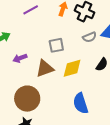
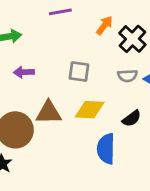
brown triangle: (45, 68) -> (49, 113), moved
blue semicircle: (81, 103) -> (106, 149), moved

